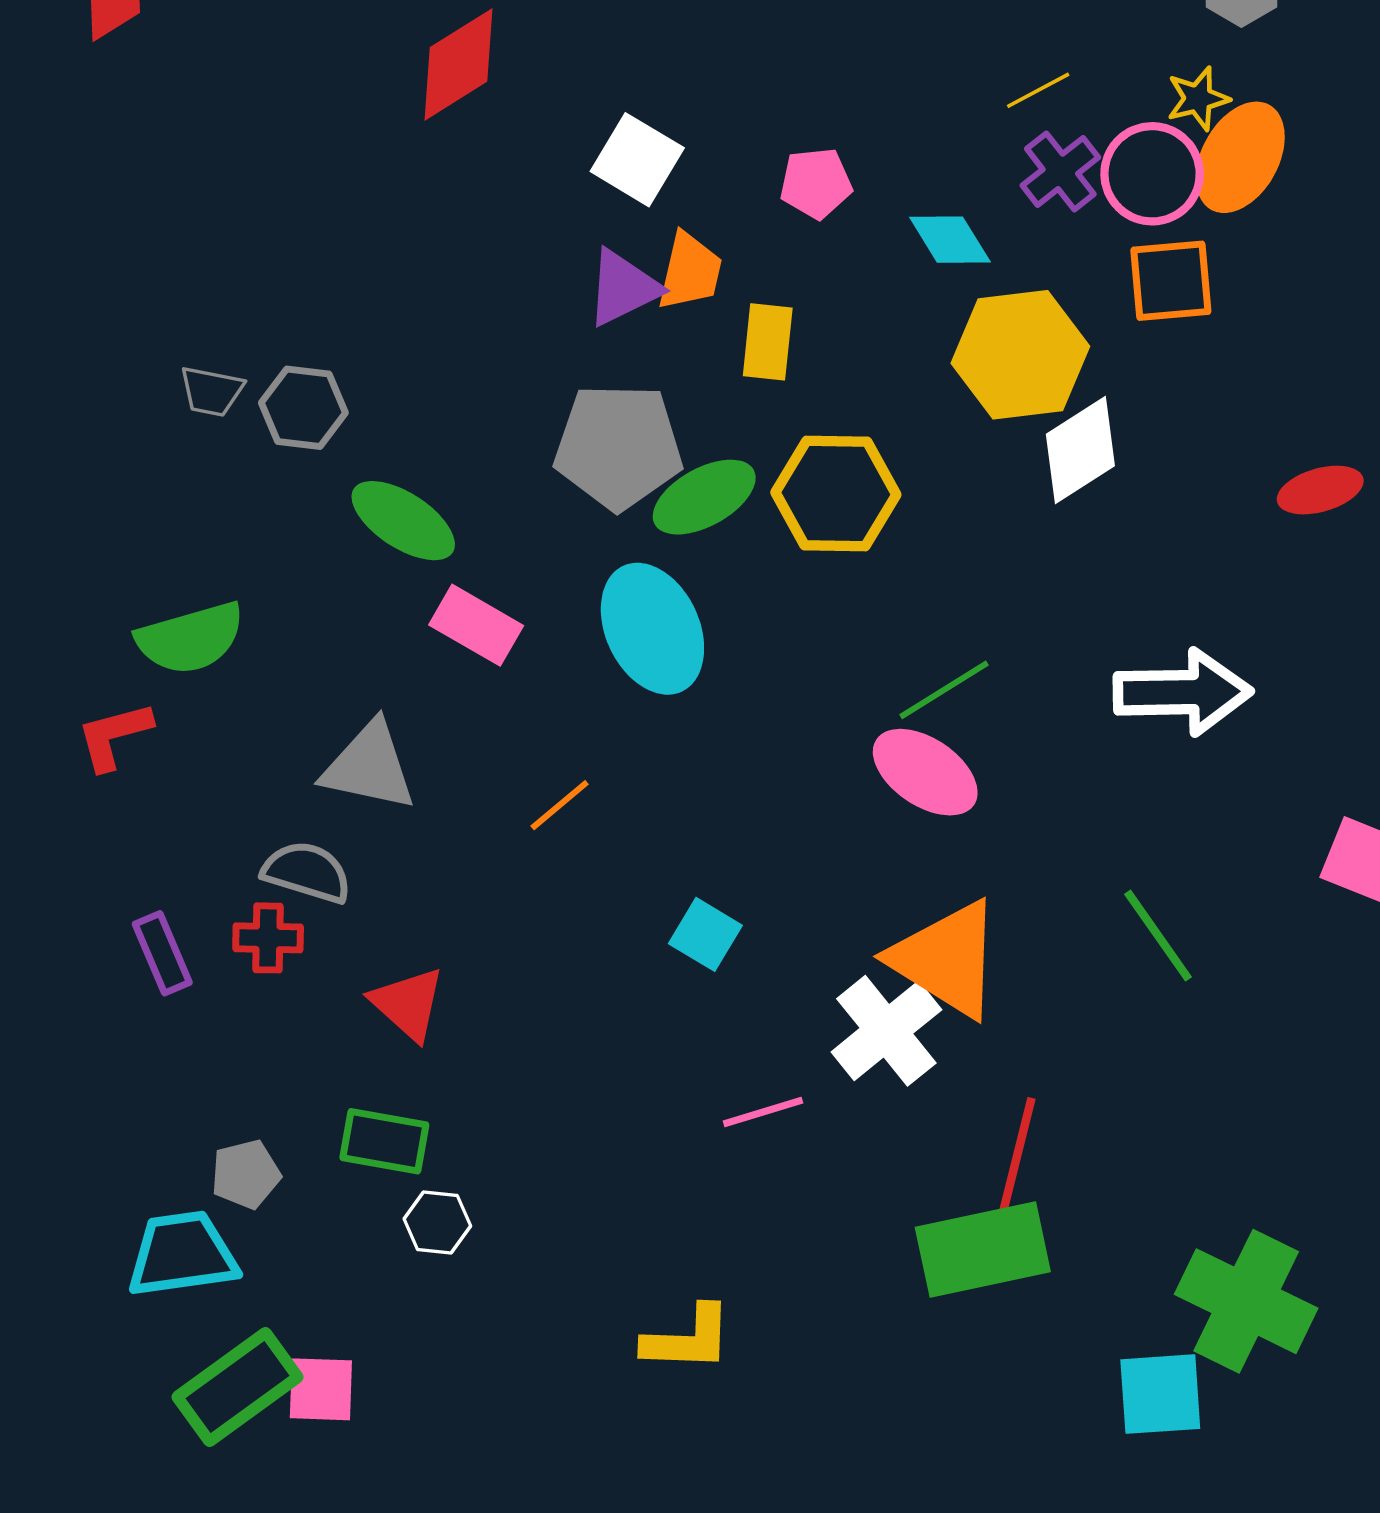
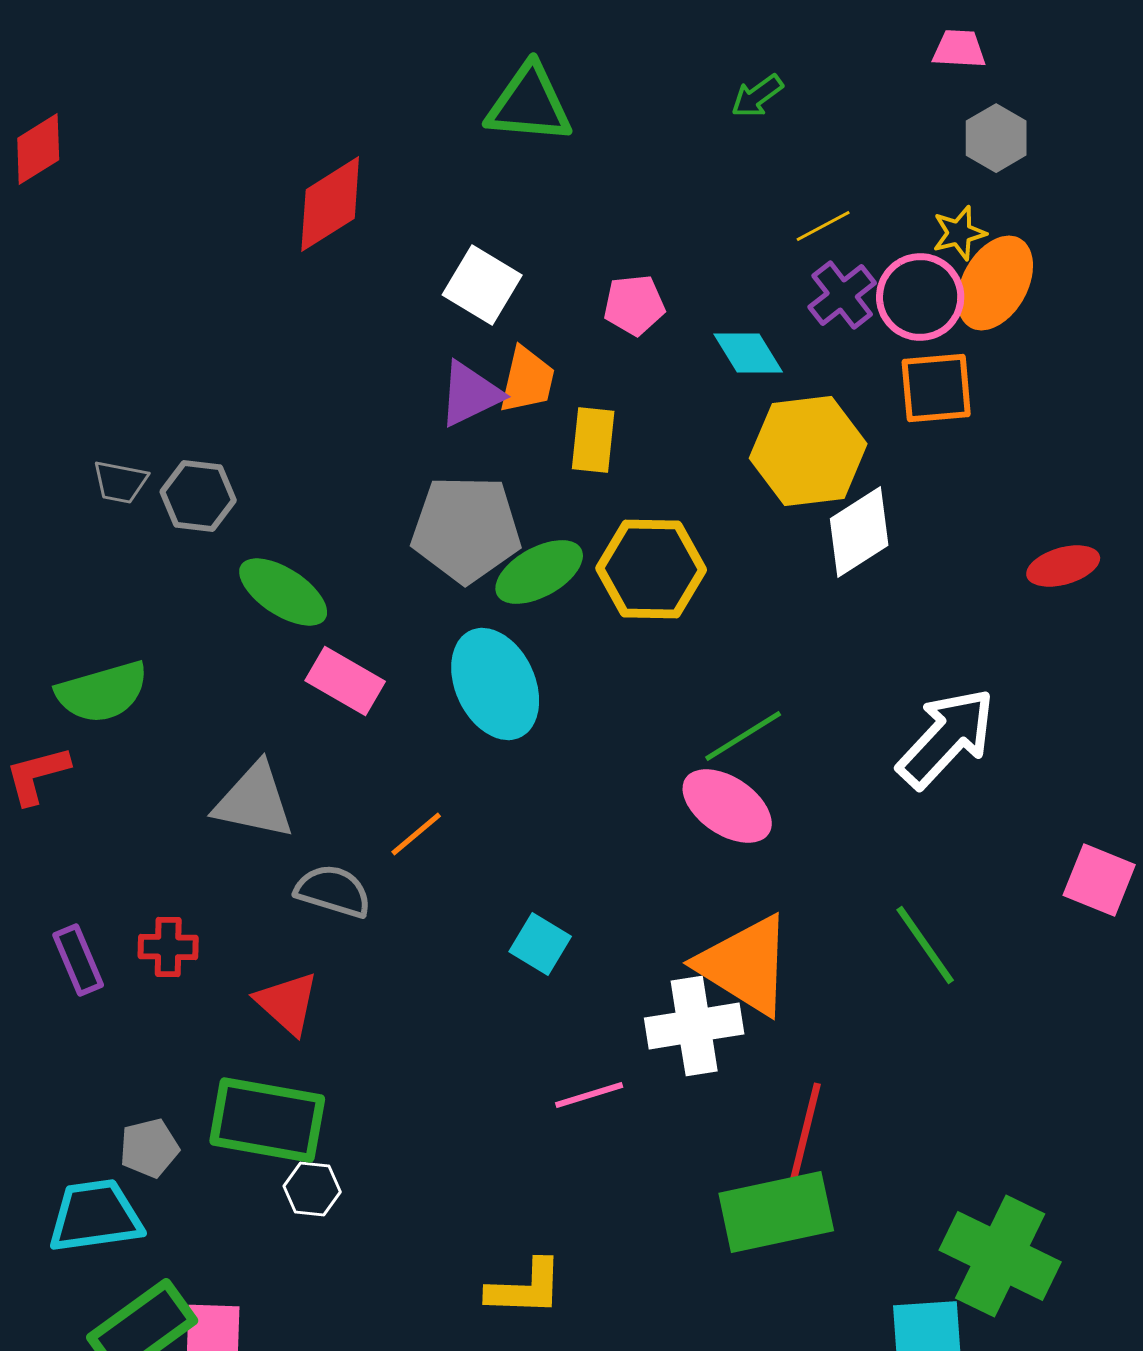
white arrow: (1183, 692) -> (946, 738), turned -46
gray semicircle: (307, 872) -> (333, 891), moved
white cross: (886, 1031) -> (694, 1026), turned 30
green rectangle: (384, 1141) -> (267, 1120), size x1.5

